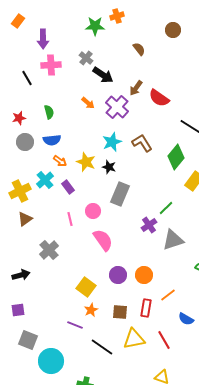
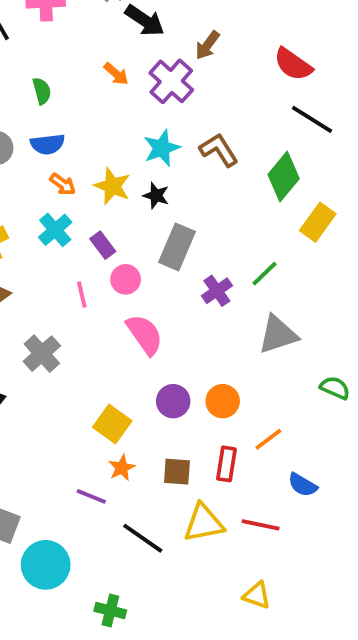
red semicircle: (159, 98) -> (293, 64), moved
cyan cross: (45, 180) -> (55, 230), moved
purple rectangle: (68, 187) -> (103, 245), moved
purple cross: (149, 225) -> (217, 291), moved
red line: (164, 340) -> (261, 525), turned -48

